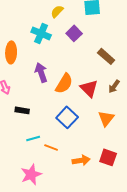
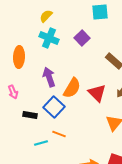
yellow semicircle: (57, 11) -> (46, 16), moved
blue square: (67, 117) -> (54, 107), moved
orange line: (51, 147) -> (59, 134), moved

